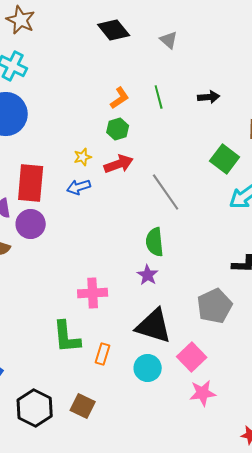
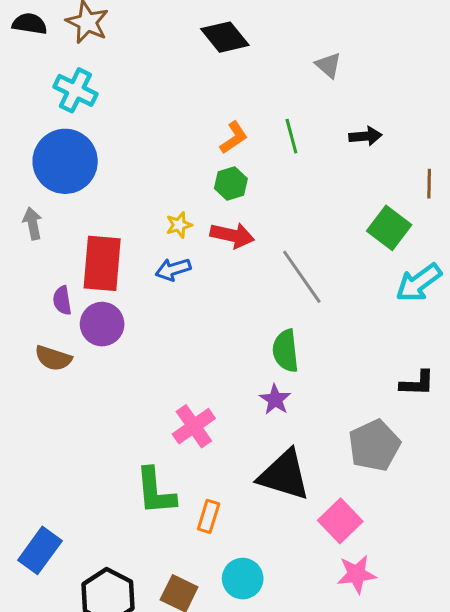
gray triangle: (169, 40) -> (328, 65), moved
red arrow: (119, 164) -> (232, 235), turned 32
pink cross: (93, 293) -> (194, 426), turned -32
cyan circle: (148, 368) -> (243, 579), moved

